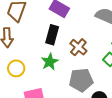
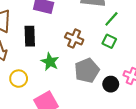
black rectangle: (52, 35) -> (30, 36), moved

